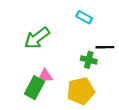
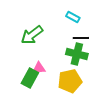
black line: (105, 47) -> (81, 38), moved
green cross: (89, 60) -> (77, 54), size x1.5

